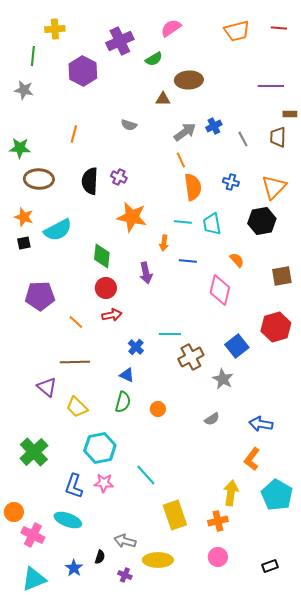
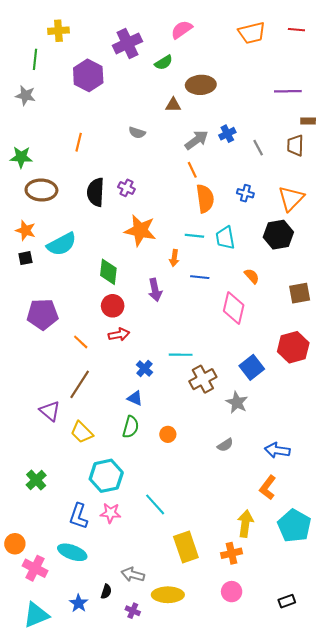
brown line: (75, 362) -> (80, 384), turned -56
green cross: (34, 452) -> (36, 480), size x0.7

